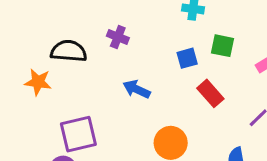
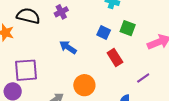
purple cross: (118, 37) -> (61, 12), turned 32
blue square: (187, 58) -> (104, 32), turned 32

